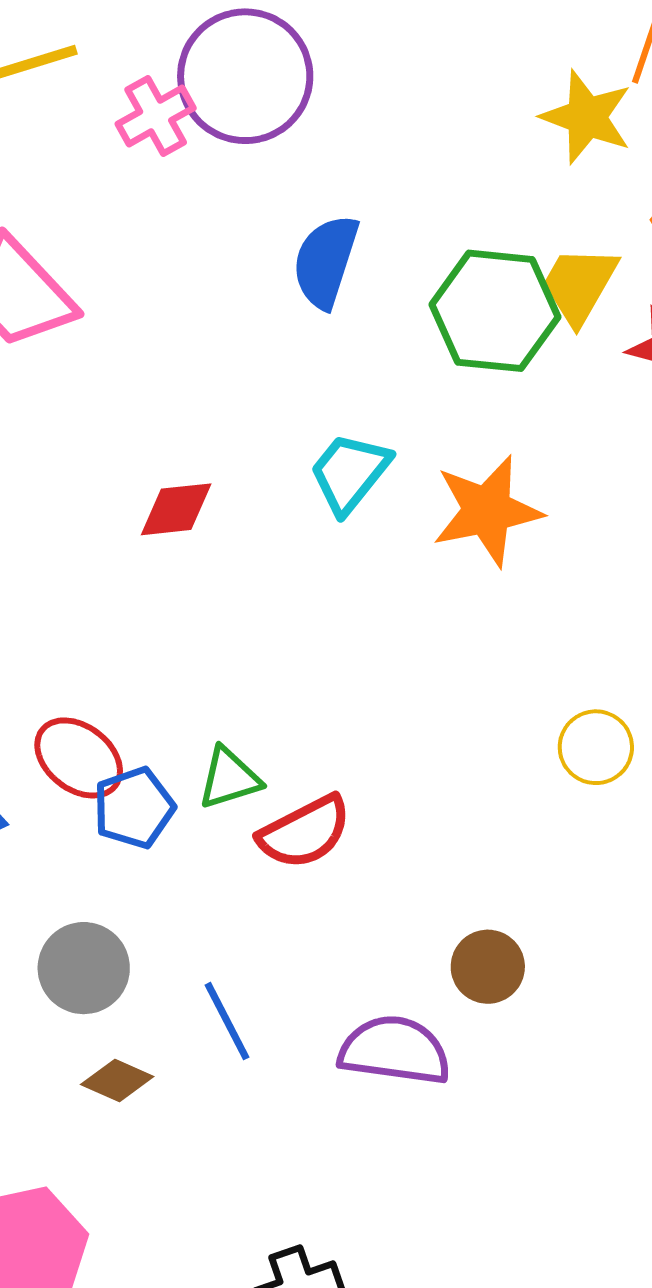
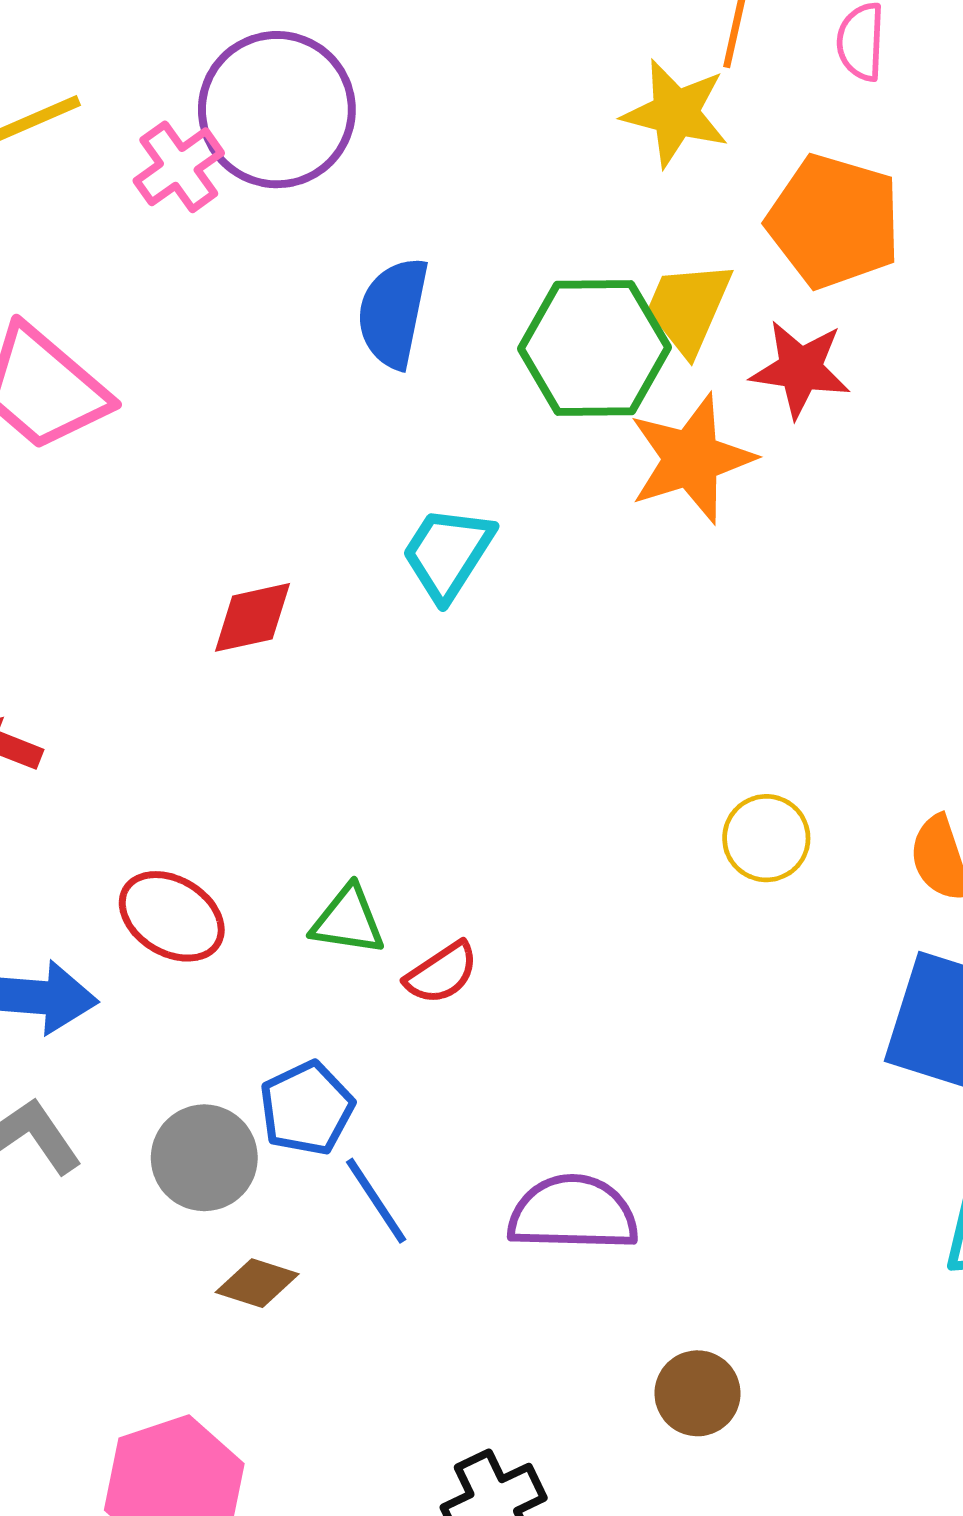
orange star: (487, 511) -> (691, 459), moved
green triangle: (229, 778) -> (348, 920), turned 32
blue pentagon: (134, 808) -> (307, 1108), moved
red semicircle: (305, 832) -> (442, 973), size x0.7
brown circle: (488, 967) -> (697, 1393), moved

